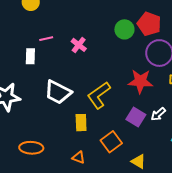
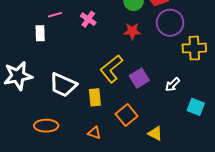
red star: (140, 81) -> (132, 31), moved, size x0.7
white trapezoid: (58, 92) -> (63, 85), moved
purple square: (136, 117) -> (139, 78), moved, turned 30

